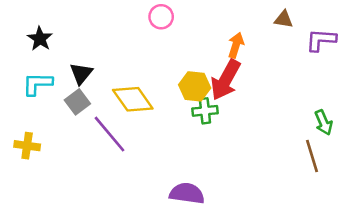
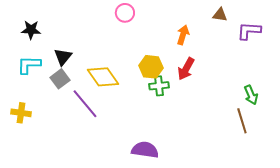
black star: (40, 39) -> (31, 30), turned -30
red arrow: (226, 80) -> (186, 69), moved, size x0.7

